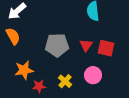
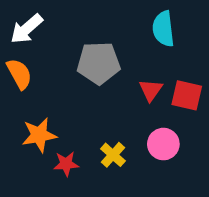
gray pentagon: (57, 45) -> (99, 63), moved

